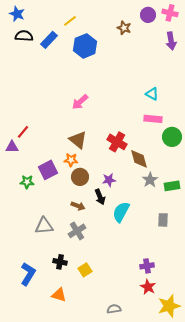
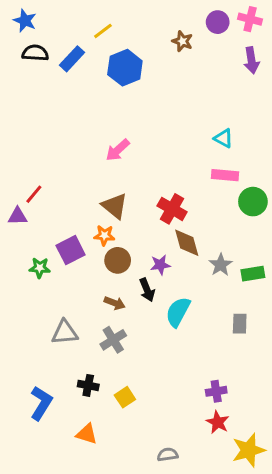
brown diamond: (139, 159) -> (187, 243), moved

